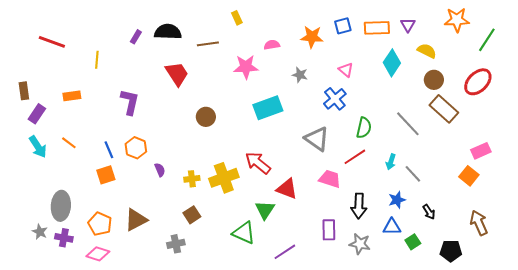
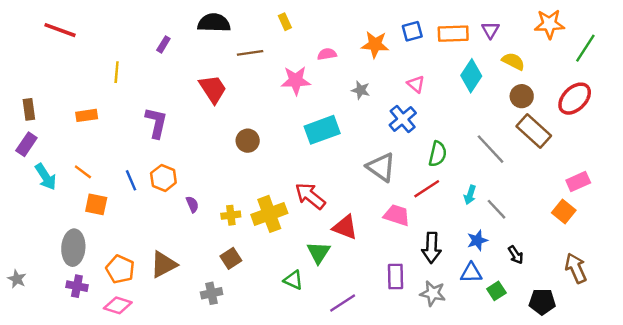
black semicircle: (168, 32) -> (214, 23), moved
red line: (52, 42) -> (60, 30), moved
purple rectangle: (37, 114) -> (26, 144), moved
orange square: (106, 175) -> (96, 204), moved, turned 30
gray star: (40, 232) -> (17, 279), moved
green triangle: (244, 233) -> (293, 280), size x0.7

